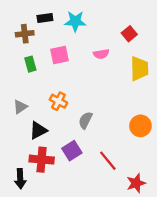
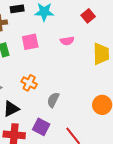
red square: (129, 34) -> (88, 16), moved
purple square: (72, 151) -> (41, 127), turned -30

